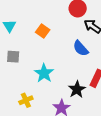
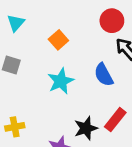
cyan star: (44, 73) -> (61, 81), moved

